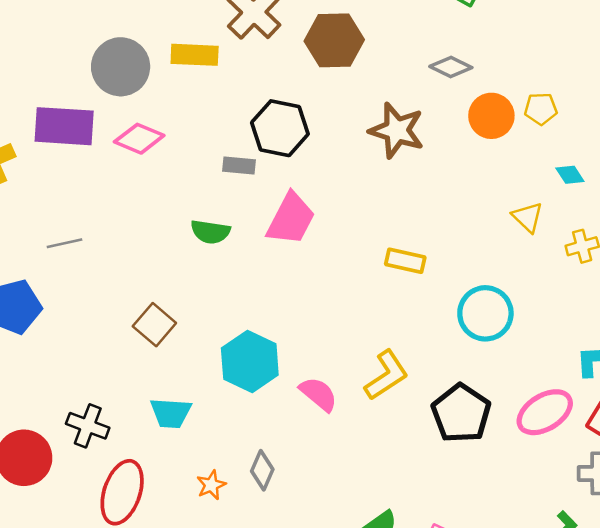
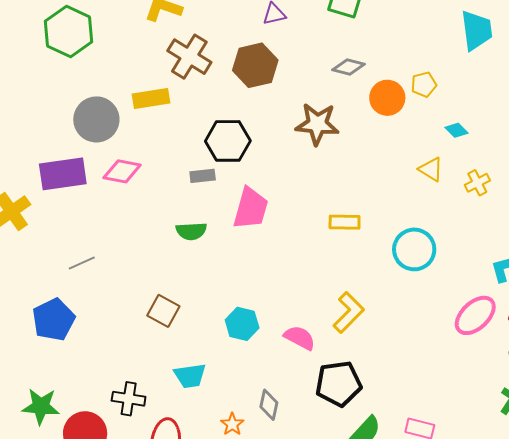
cyan hexagon: (250, 361) -> (242, 324), size x0.7
black pentagon: (461, 413) -> (339, 384), moved, turned -30

